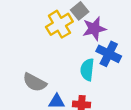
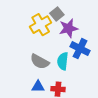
gray semicircle: (35, 82) -> (40, 62), moved

